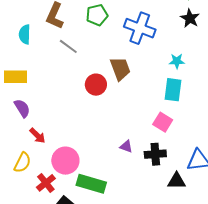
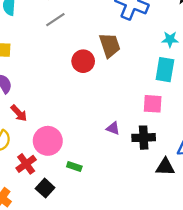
gray line: (68, 46) -> (55, 20), turned -72
pink square: (163, 122) -> (153, 104), turned -30
green rectangle: (91, 184) -> (74, 167), size x0.5

